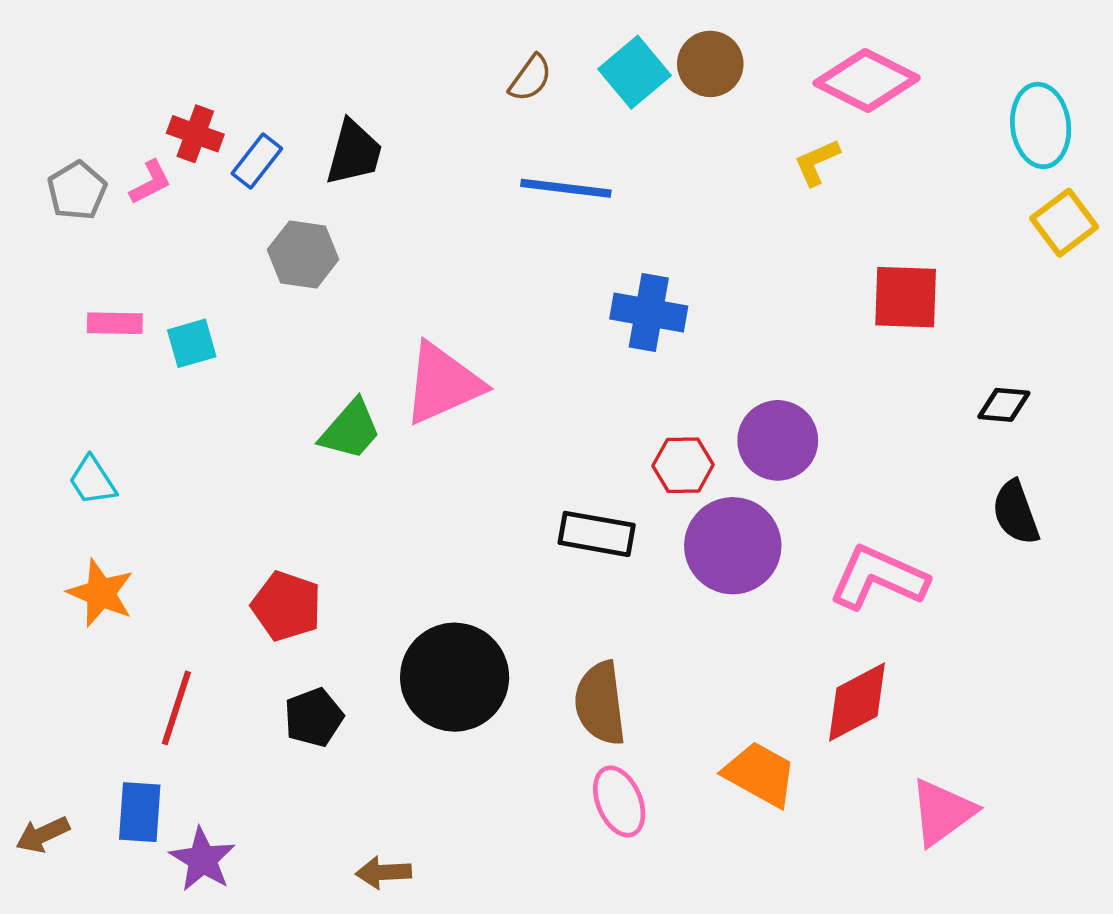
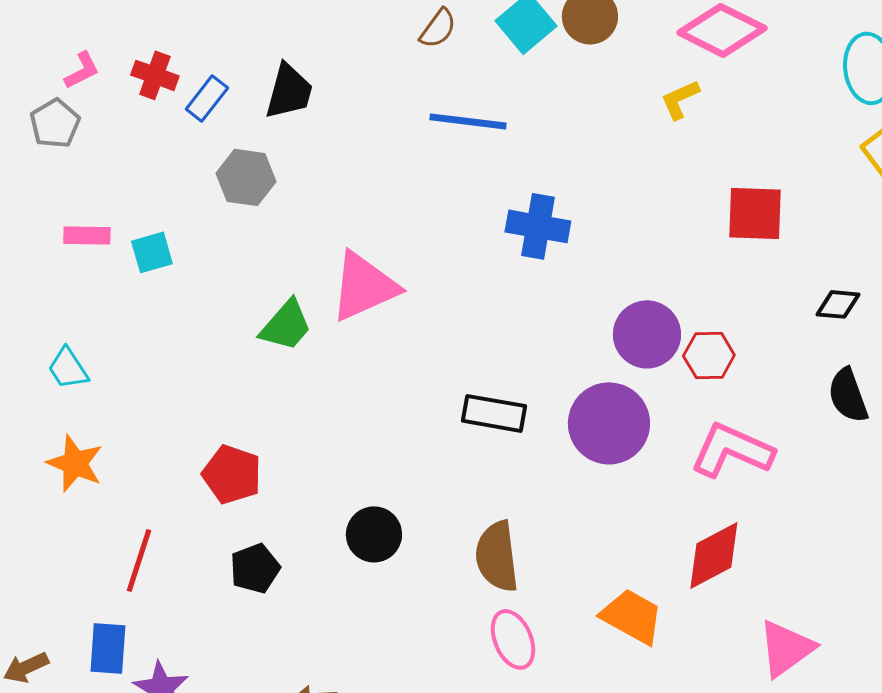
pink L-shape: (150, 182) -> (82, 70), moved
red hexagon: (683, 465) -> (709, 355), moved
black circle: (455, 677) -> (374, 534), size x0.6

